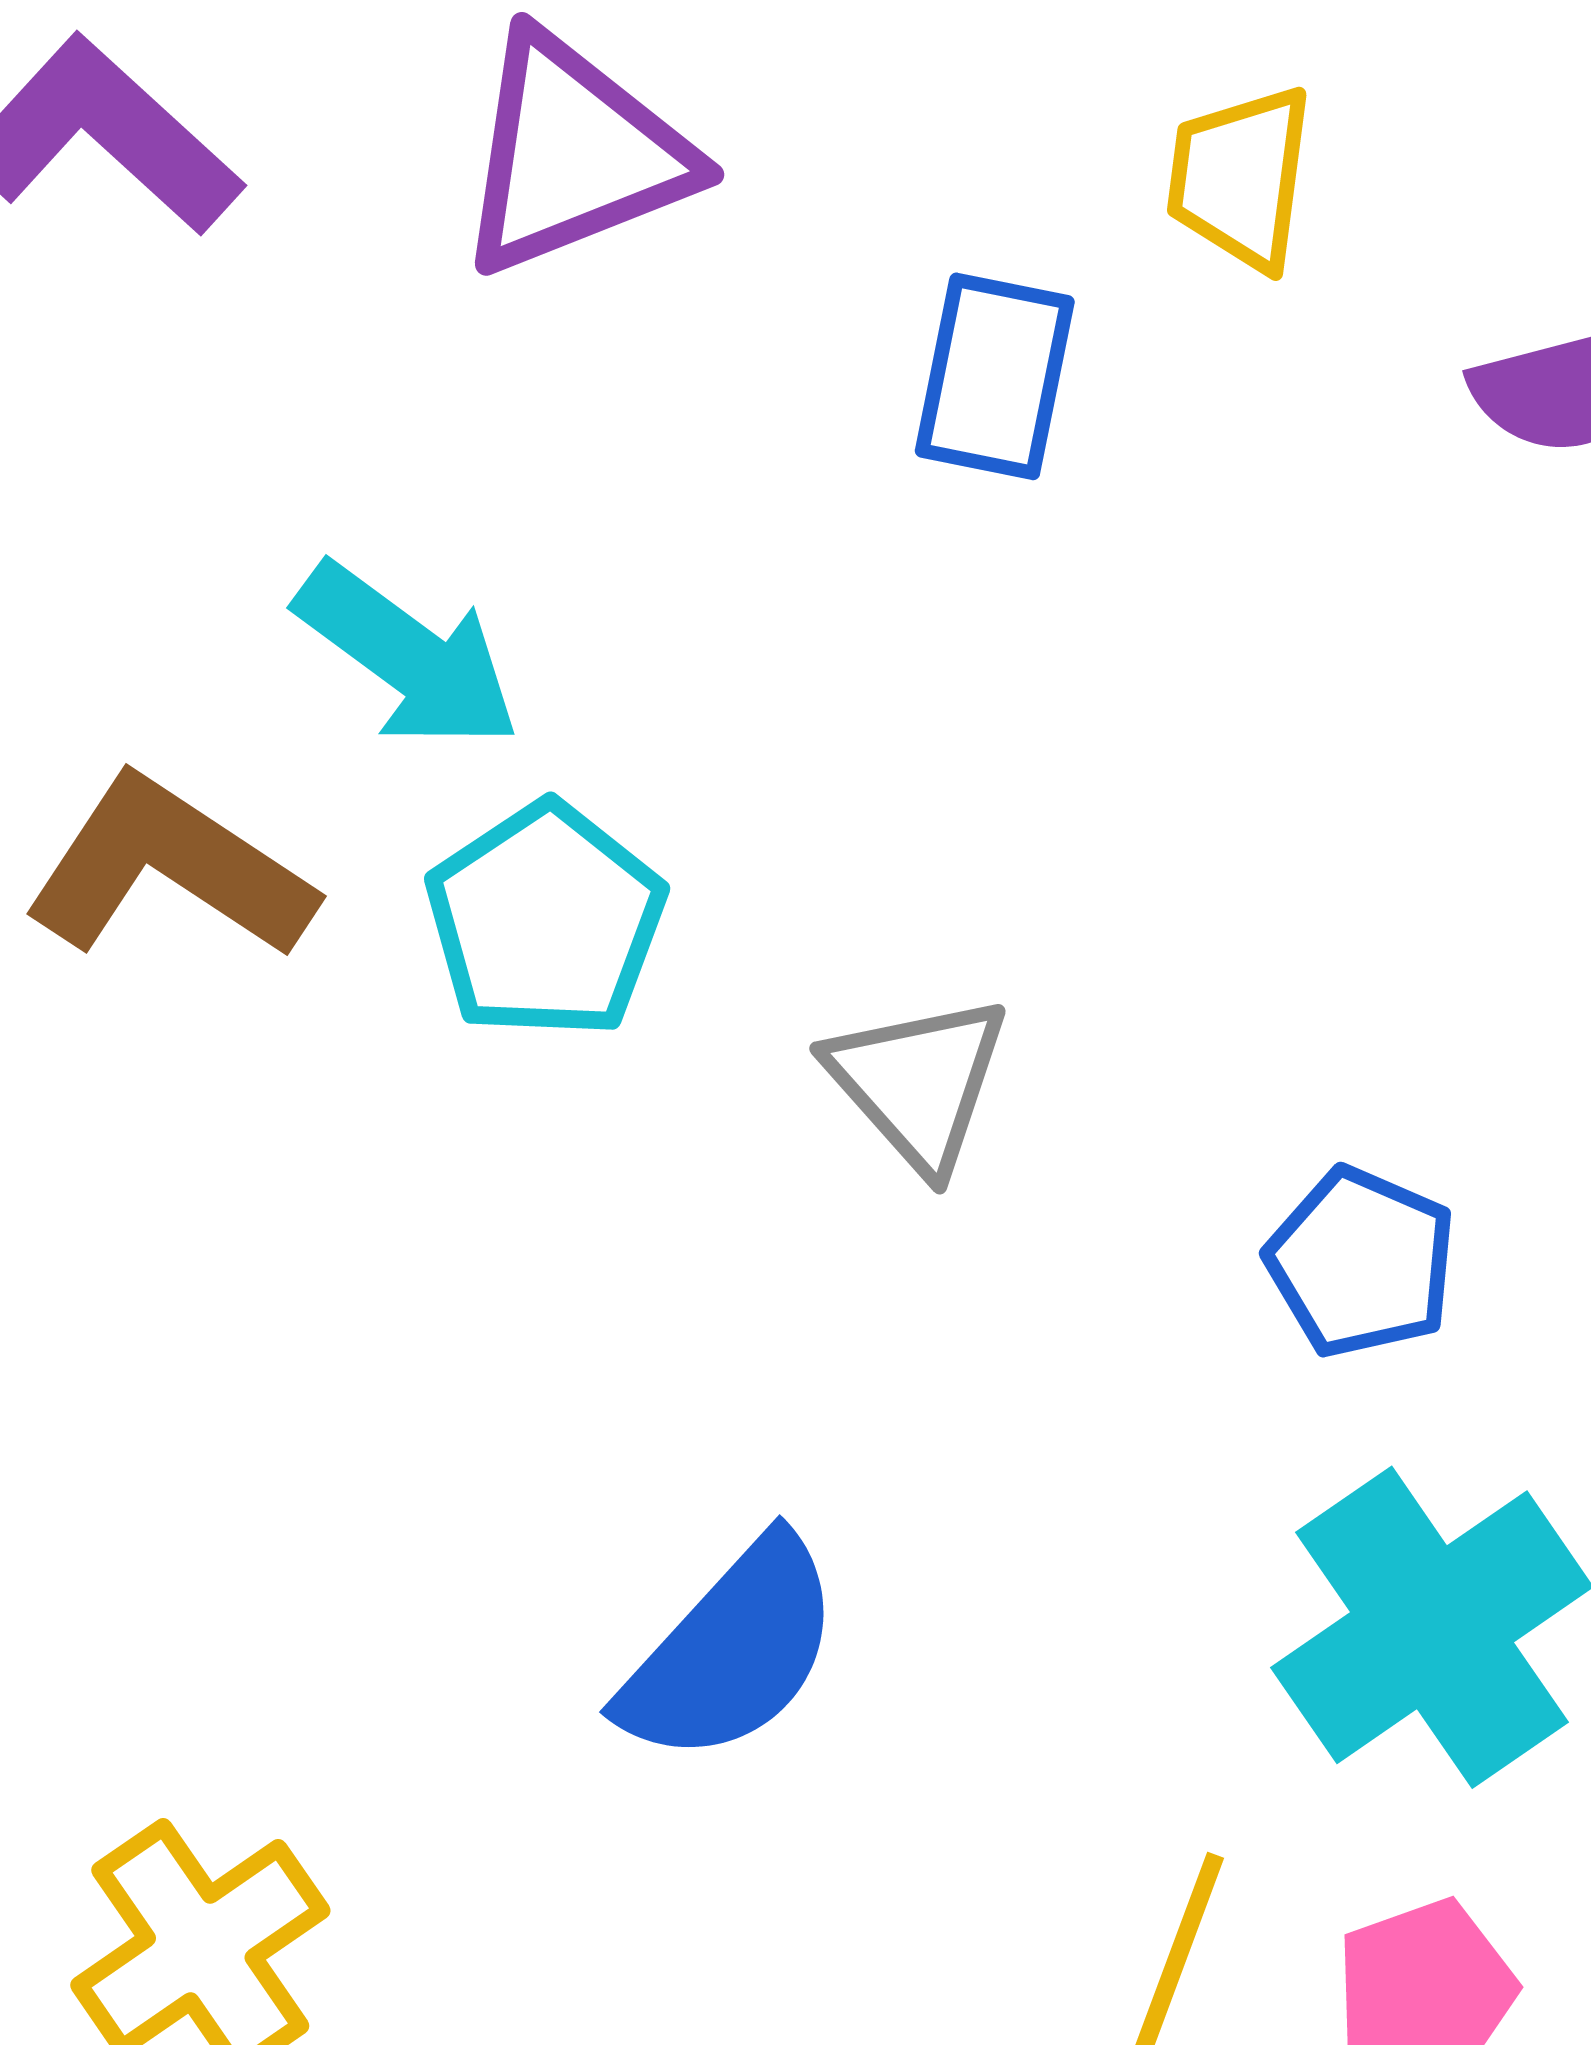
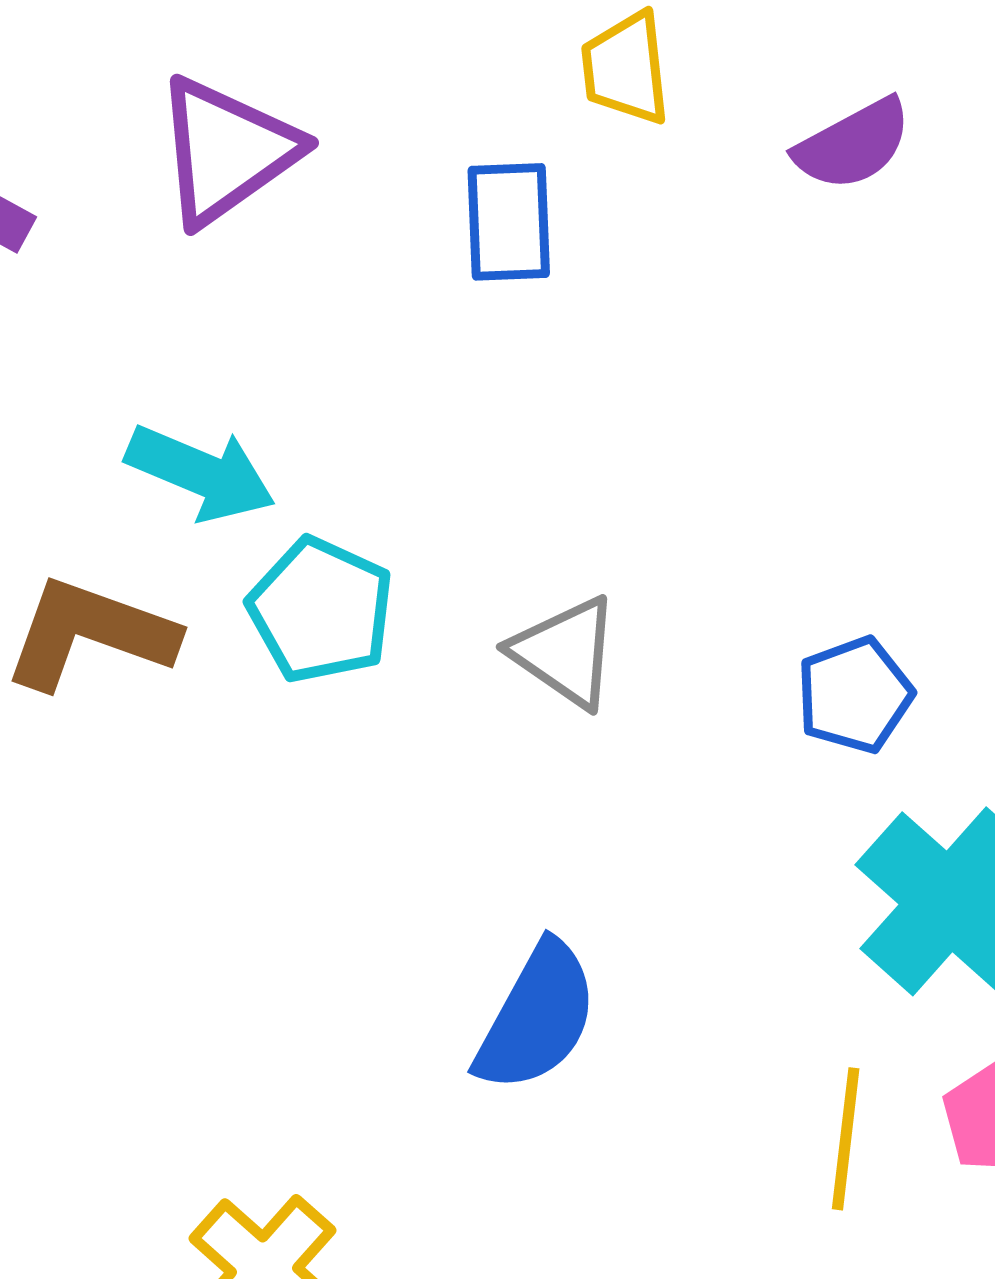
blue pentagon: (1361, 1262) -> (855, 695), turned -30

